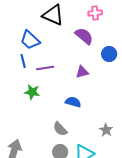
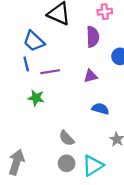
purple semicircle: (84, 36) -> (93, 37), turned 48
blue semicircle: (73, 102) -> (100, 109), moved

